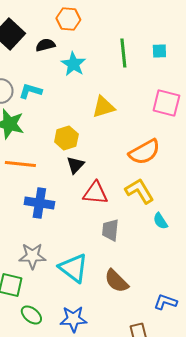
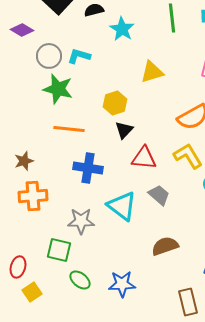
gray trapezoid: (110, 230) -> (159, 195), turned 125
cyan triangle: (73, 268) -> (122, 206), moved
brown semicircle: (116, 281) -> (165, 246), turned 116

